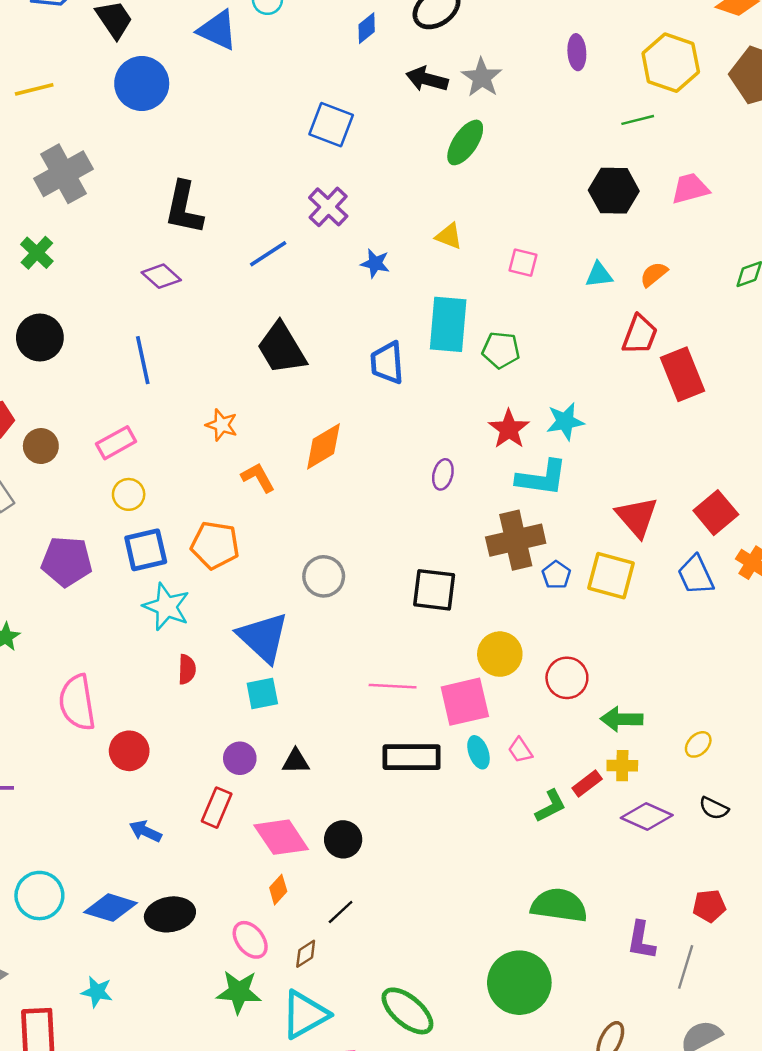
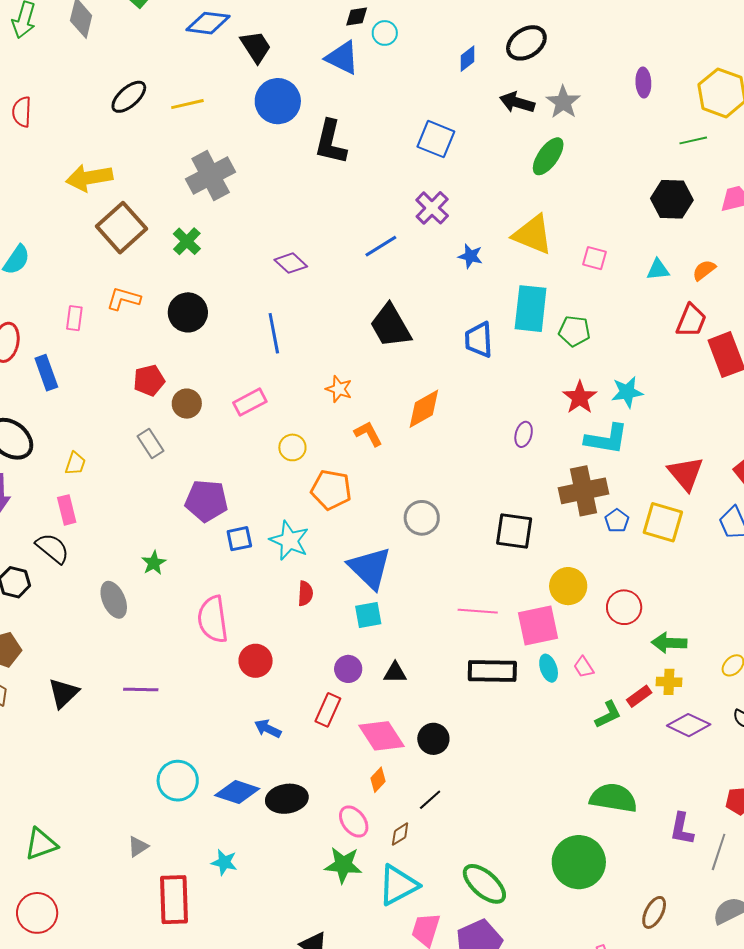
black L-shape: (184, 208) -> (331, 142), moved
yellow triangle: (449, 236) -> (533, 235), size x1.8
yellow circle: (129, 494) -> (292, 447), moved
blue square: (146, 550) -> (239, 539), moved, size x0.7

